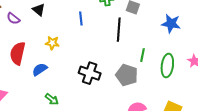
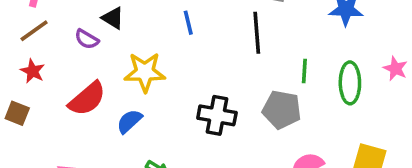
purple semicircle: (13, 18) -> (87, 39), moved
yellow star: (52, 43) -> (145, 72), size x1.6
red semicircle: (18, 53) -> (87, 99), turned -135

